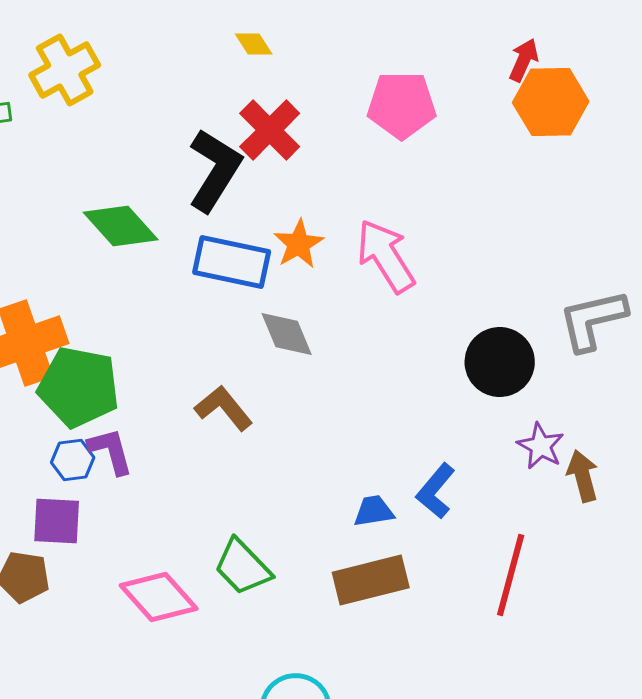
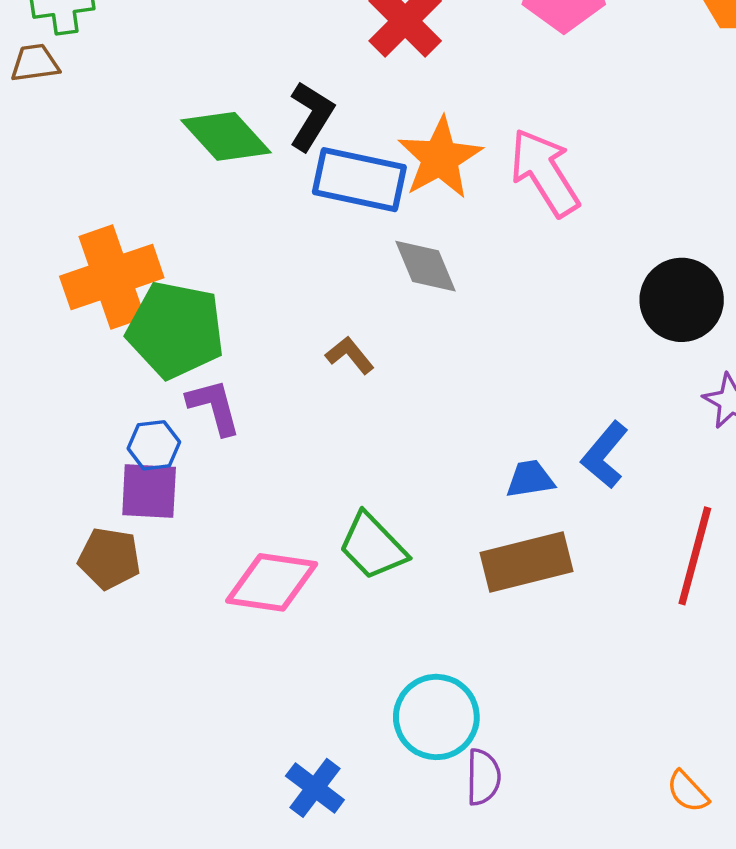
black L-shape: (215, 170) -> (311, 116), moved, size x0.7
orange star: (299, 244) -> (440, 158), size x1.4
brown L-shape: (224, 408) -> (350, 355), size x0.7
blue hexagon: (73, 460) -> (154, 445), moved
pink diamond: (159, 597) -> (272, 582), turned -40

